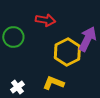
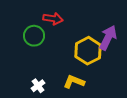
red arrow: (45, 20) -> (53, 19), moved

